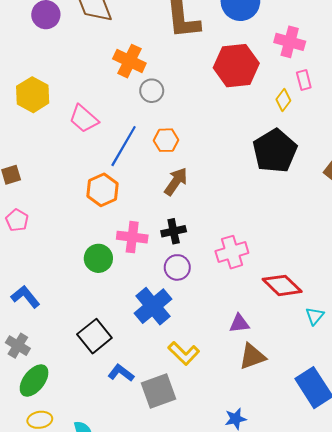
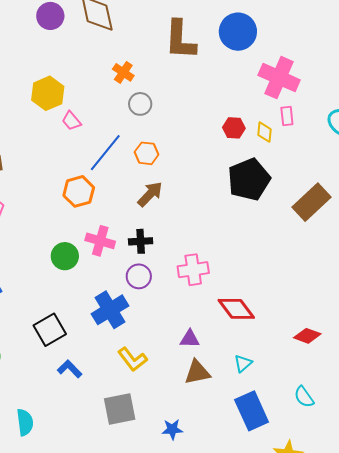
pink cross: (290, 42) -> (279, 78), size x1.4
orange cross: (129, 61) -> (123, 72), size x0.7
red hexagon: (236, 66) -> (234, 128), moved, size x0.5
yellow hexagon: (33, 95) -> (48, 93), moved
yellow diamond: (283, 100) -> (265, 132), turned -40
pink trapezoid: (84, 119) -> (71, 121), size x0.7
cyan triangle: (315, 316) -> (243, 363), moved
gray square: (158, 391) -> (120, 409), moved

